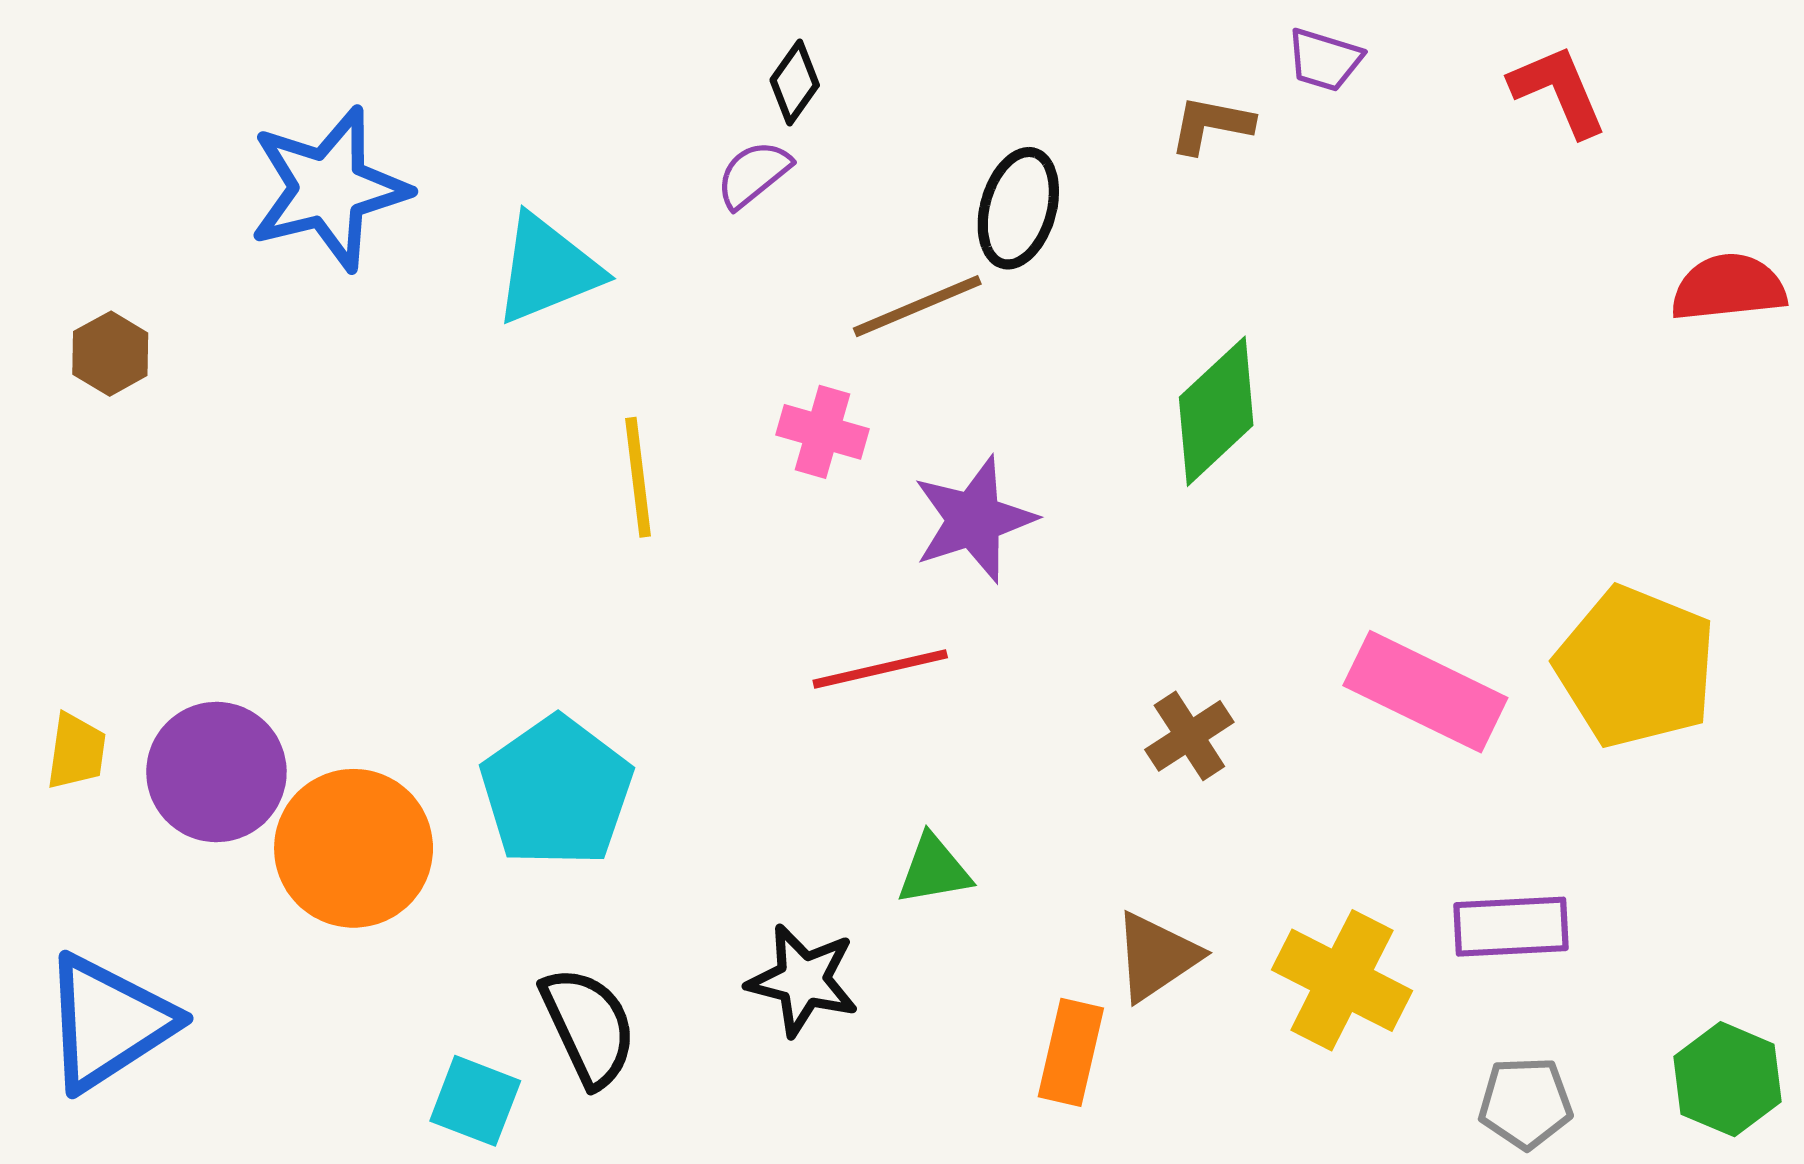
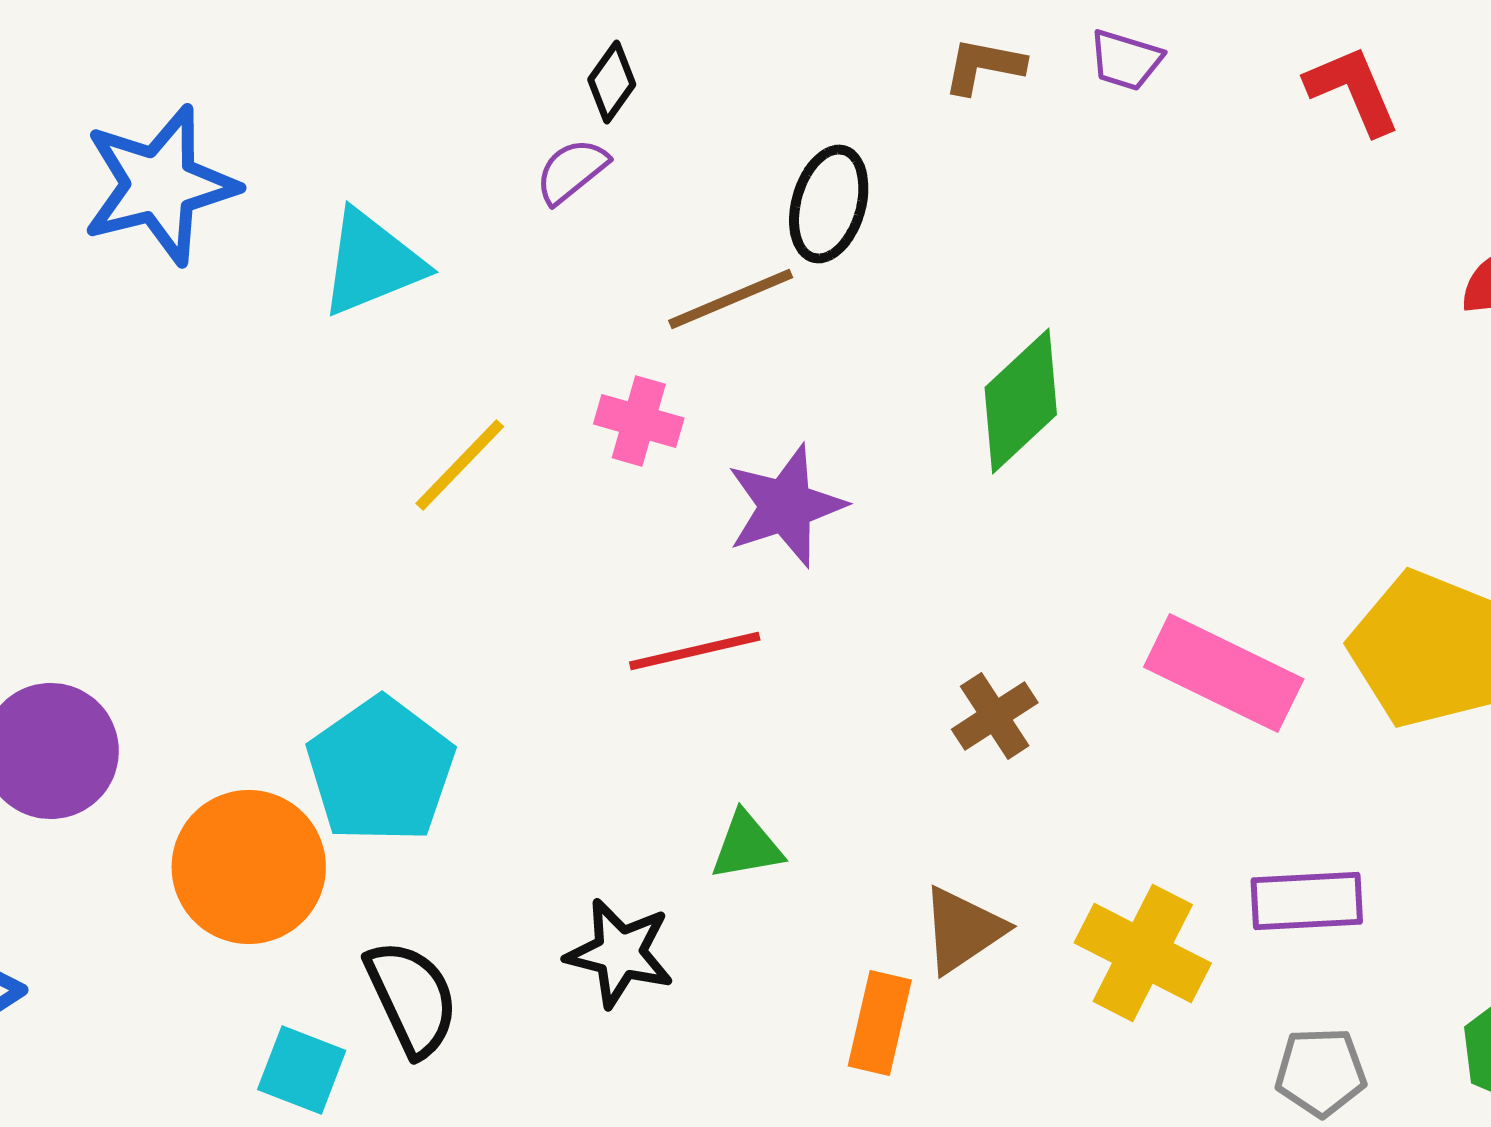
brown L-shape: (1211, 125) -> (984, 66), moved
yellow line: (638, 477) -> (460, 465), turned 51
orange circle: (354, 848) -> (249, 867), moved

